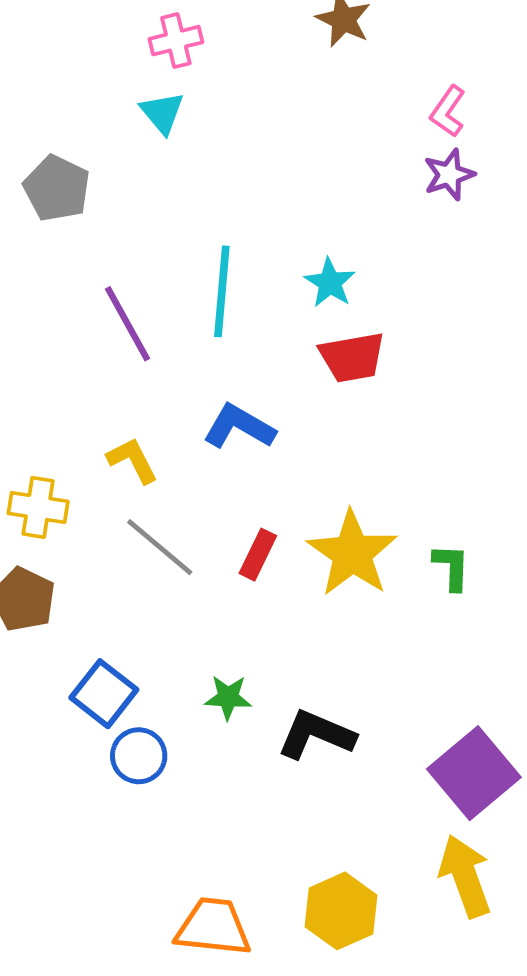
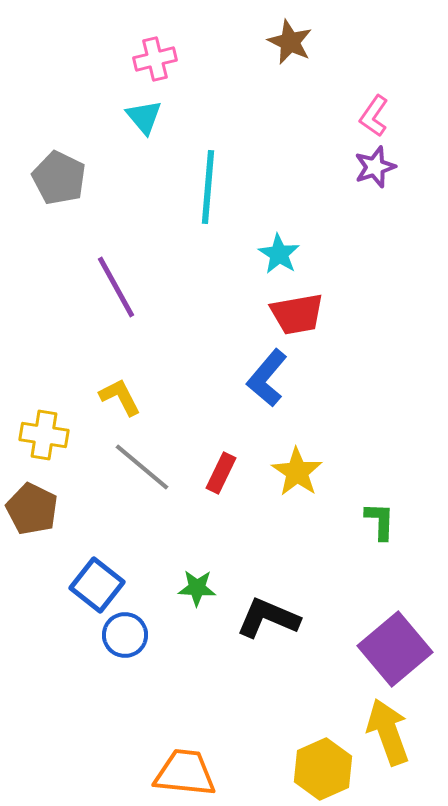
cyan line: (222, 291) -> (208, 187), moved
blue L-shape: (239, 427) -> (267, 378), moved, turned -80
yellow star: (352, 553) -> (297, 472), size x0.7
green L-shape: (452, 567) -> (380, 521), moved
yellow hexagon: (341, 911) -> (323, 769), moved

